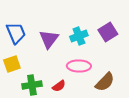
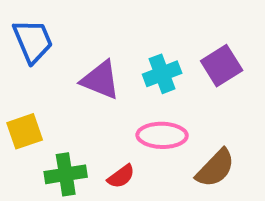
blue trapezoid: (16, 33) -> (33, 41), moved
purple triangle: (49, 39) -> (101, 80), turned -45

